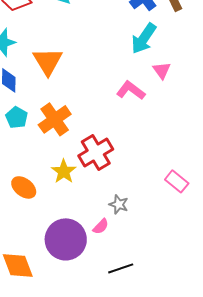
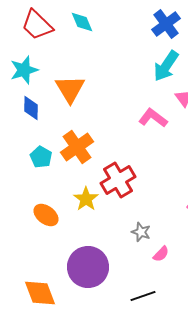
cyan pentagon: (17, 117) -> (41, 157), moved
pink semicircle: (101, 226) -> (161, 254), moved

